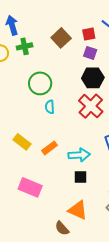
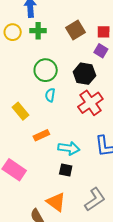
black hexagon: (93, 78) -> (84, 74), moved
yellow rectangle: (22, 142) -> (21, 111), moved

